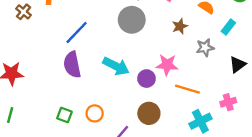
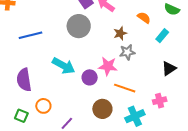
blue line: (77, 33) -> (31, 35), turned 30
gray star: (205, 48) -> (127, 52), moved
purple semicircle: (72, 65) -> (24, 80), moved
brown circle: (149, 113) -> (102, 109), moved
green square: (64, 115) -> (21, 116), moved

